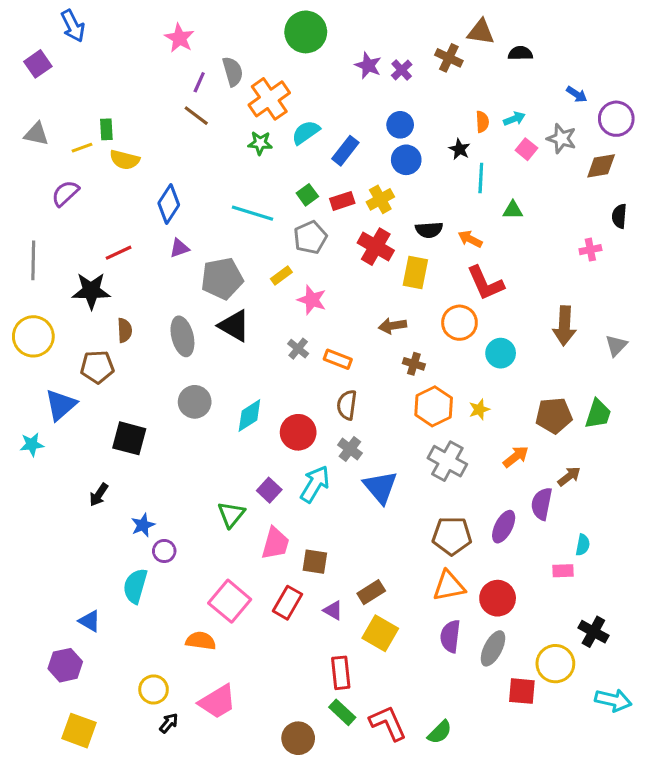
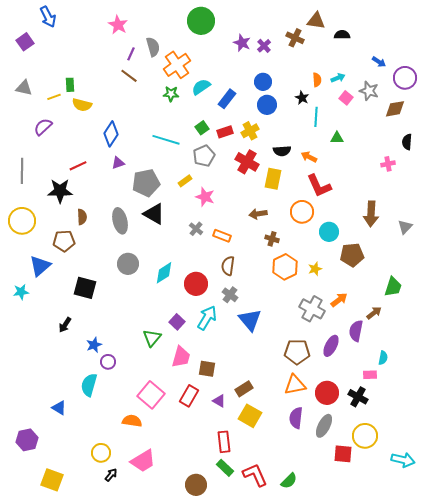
green trapezoid: (598, 414) -> (393, 287), moved
brown pentagon: (554, 416) -> (352, 255), moved
gray cross: (447, 461) -> (312, 309), moved
black cross: (593, 632) -> (358, 397), moved
purple hexagon: (65, 665) -> (27, 440), moved

